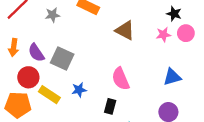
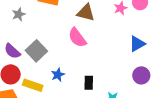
gray square: (62, 59) -> (36, 51), turned 35
pink semicircle: (121, 79) -> (77, 38), moved

